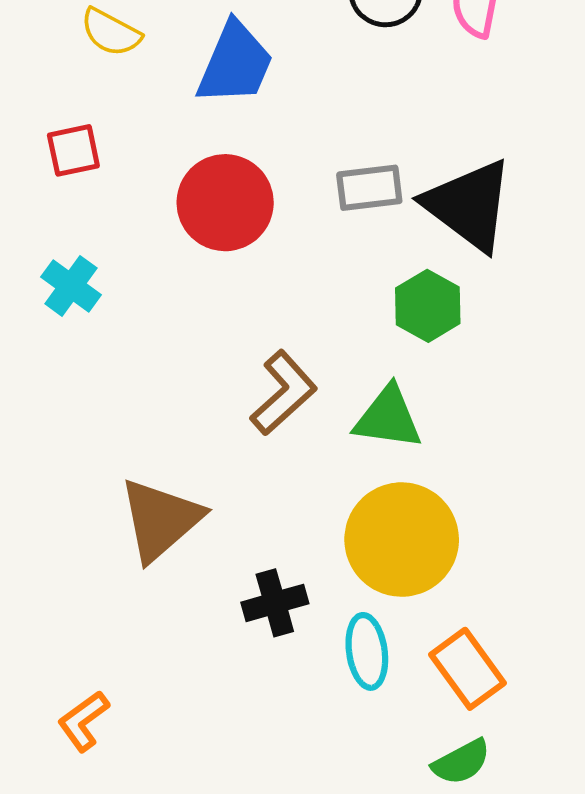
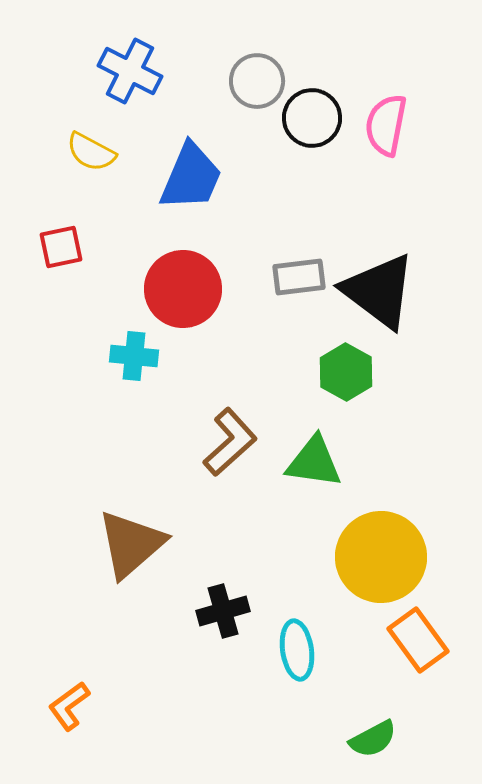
cyan cross: (71, 286) -> (134, 356), moved, turned -30
yellow circle: (402, 540) -> (381, 557), moved
orange rectangle: (468, 669) -> (418, 640), moved

